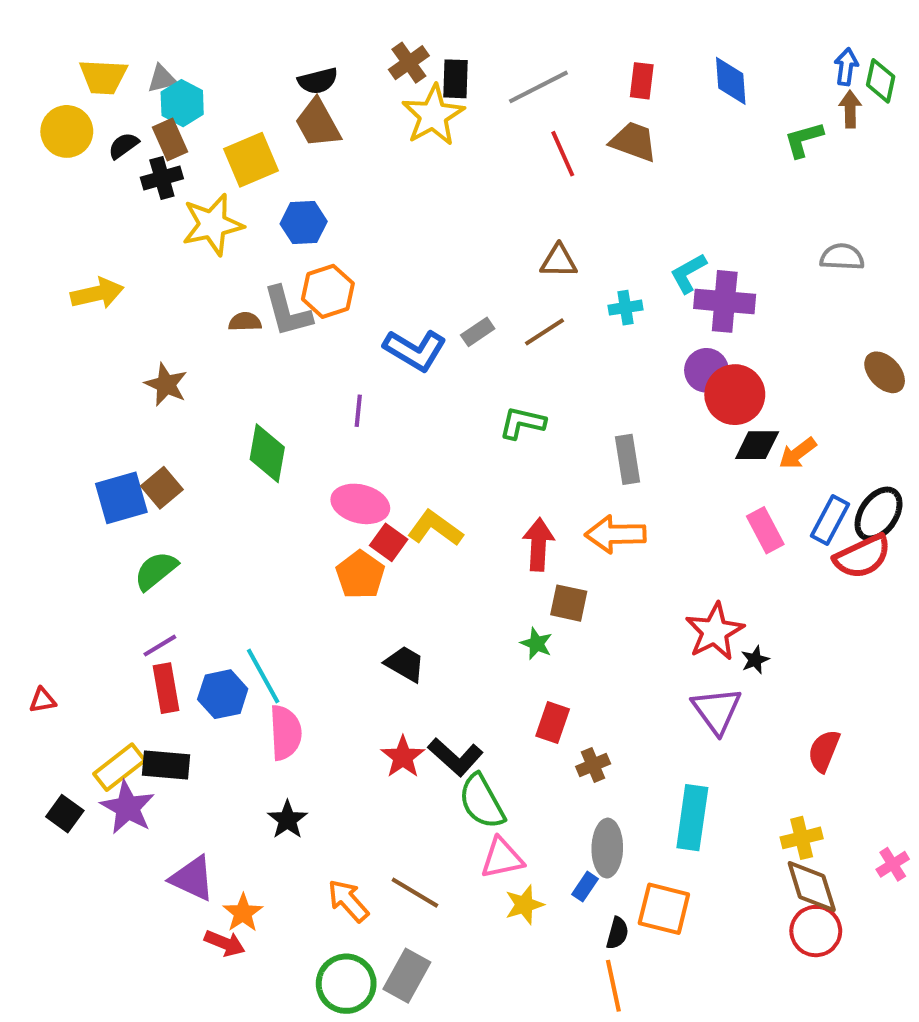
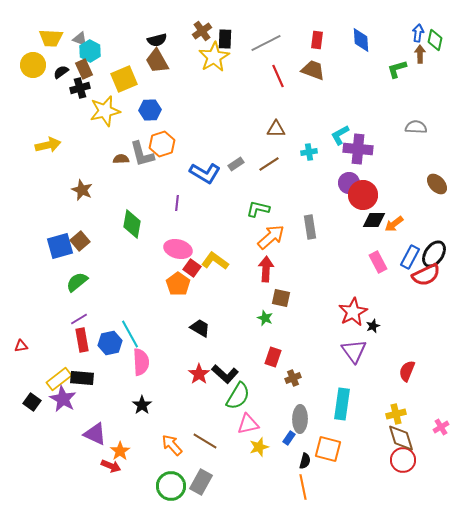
gray triangle: (162, 79) -> (80, 39), turned 35
orange arrow: (615, 534) -> (271, 237), moved, turned 140
green semicircle: (482, 801) -> (238, 396), turned -120

